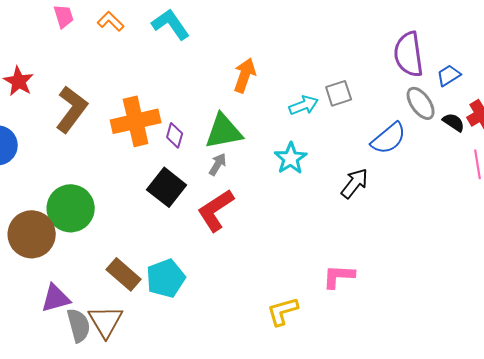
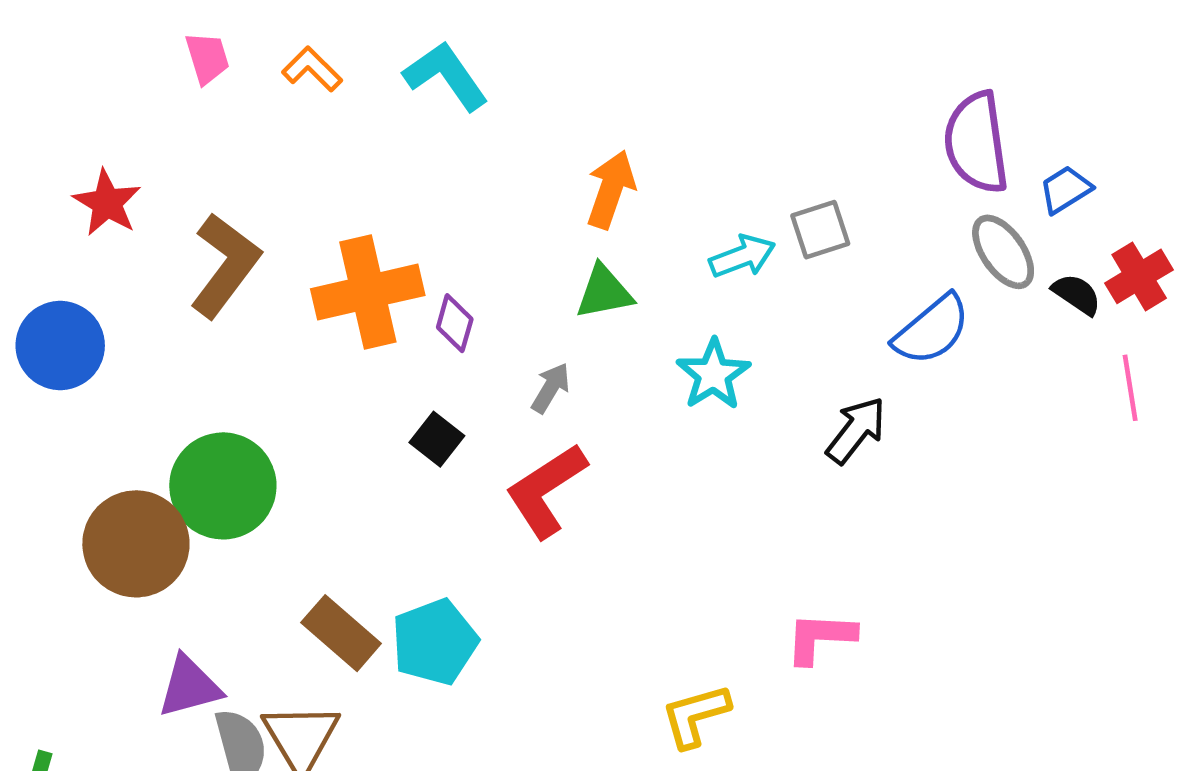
green triangle: (224, 131) -> (604, 292), moved, size x0.7
black square: (167, 187) -> (437, 439), size x0.6

